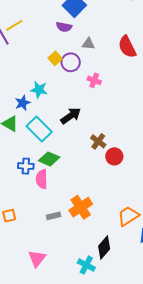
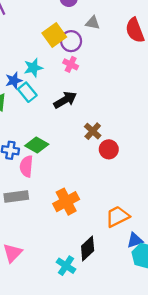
yellow square: (55, 58) -> (54, 35), size x1.5
pink cross: (94, 80) -> (71, 64), moved
cyan star: (39, 90) -> (33, 68), turned -30
cyan rectangle: (39, 129) -> (27, 92), moved, size x0.7
gray rectangle: (54, 216) -> (16, 196), moved, size x1.5

